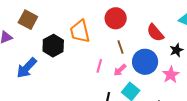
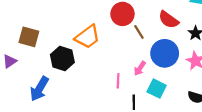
orange trapezoid: (80, 31) -> (88, 37), turned -100
brown line: (120, 47) -> (139, 32), moved
pink line: (99, 66) -> (118, 81), moved

